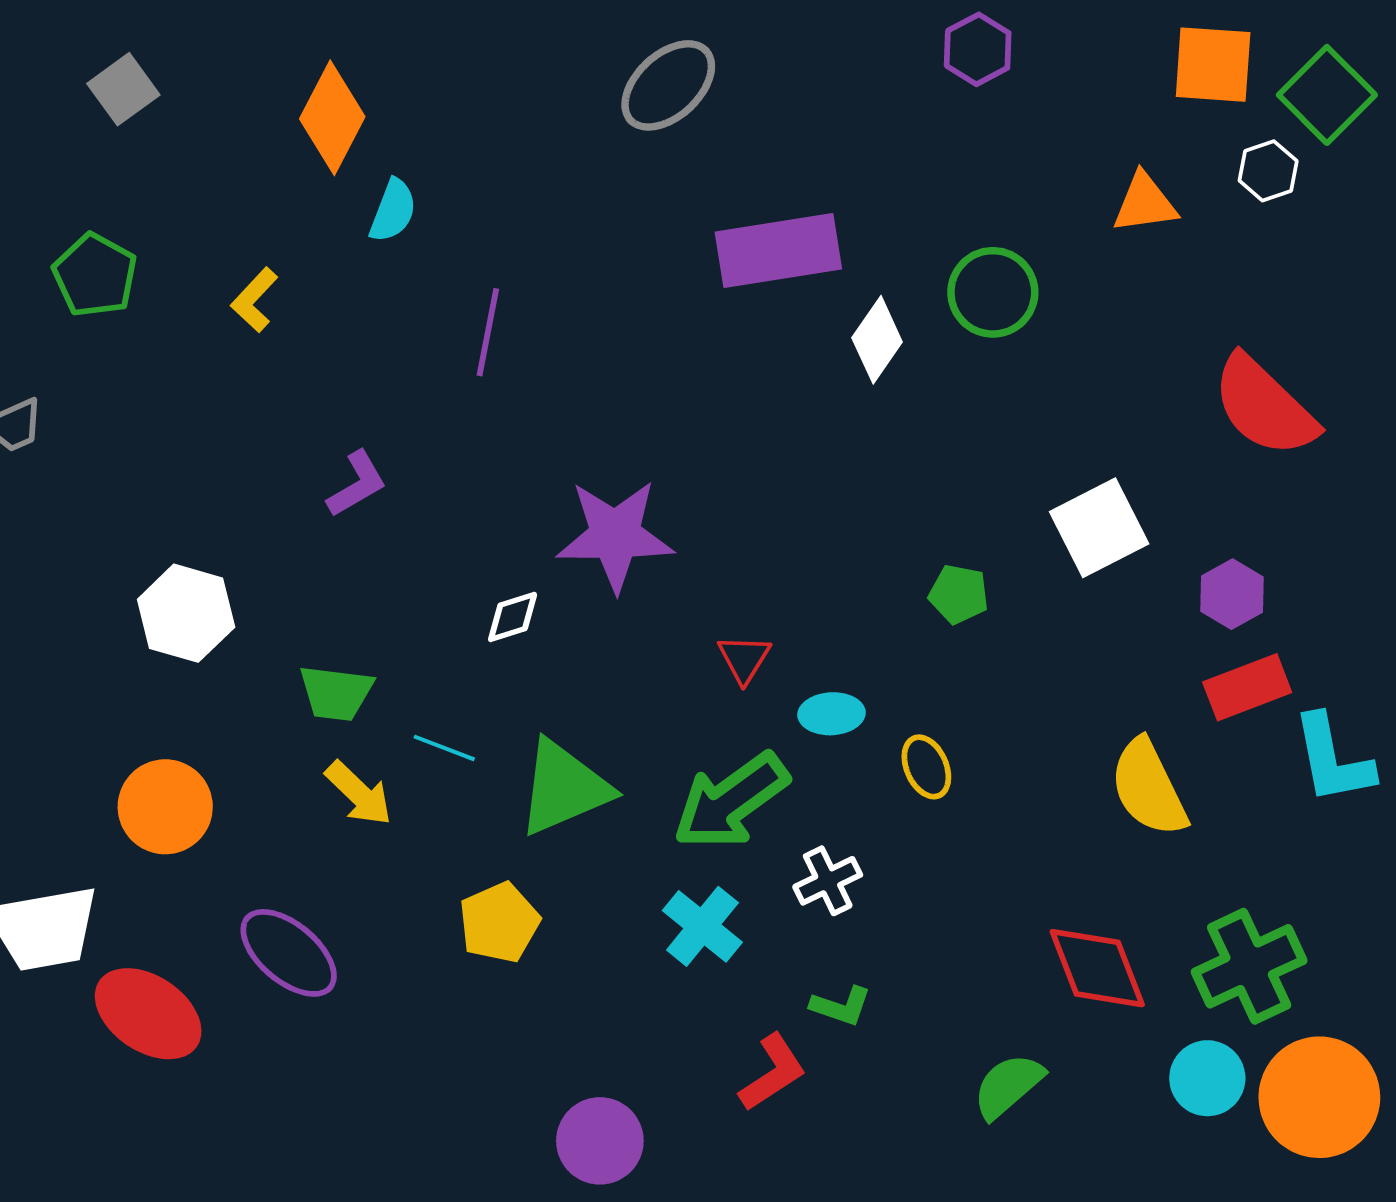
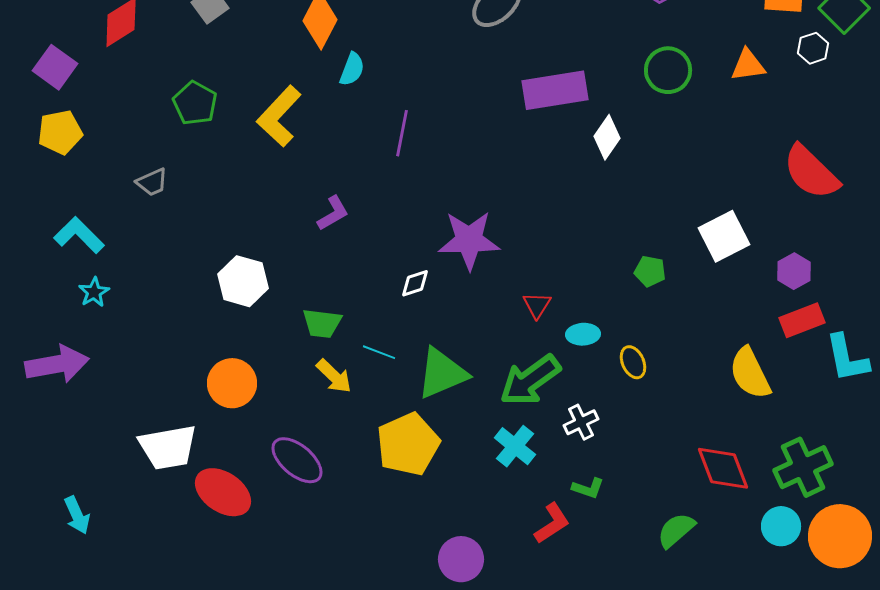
green circle: (993, 292) -> (668, 70), moved
yellow L-shape: (254, 300) -> (279, 116), size x1.8
yellow pentagon: (499, 923) -> (408, 444), size x1.5

